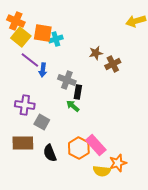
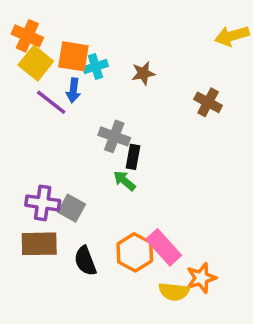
brown star: (96, 53) -> (143, 73), moved
brown cross: (113, 64) -> (208, 102), moved, turned -35
blue arrow: (43, 70) -> (73, 90), moved
purple cross: (25, 105) -> (43, 203), moved

